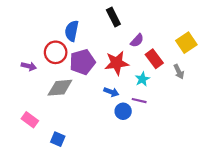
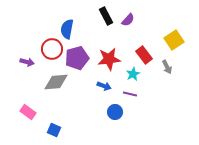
purple semicircle: (137, 41) -> (128, 20), moved
blue circle: (123, 111) -> (115, 112), moved

